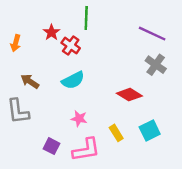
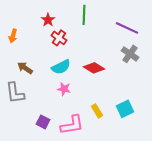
green line: (86, 18) -> (84, 15), moved
red star: (51, 32) -> (48, 20), moved
red diamond: (129, 95) -> (94, 68), moved
pink star: (79, 119) -> (64, 89), moved

